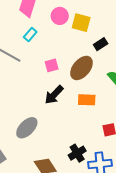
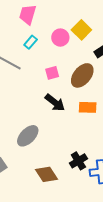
pink circle: (60, 16) -> (60, 38), moved
yellow square: (81, 23) -> (81, 30), turned 30
black arrow: (54, 95) -> (55, 103), turned -95

